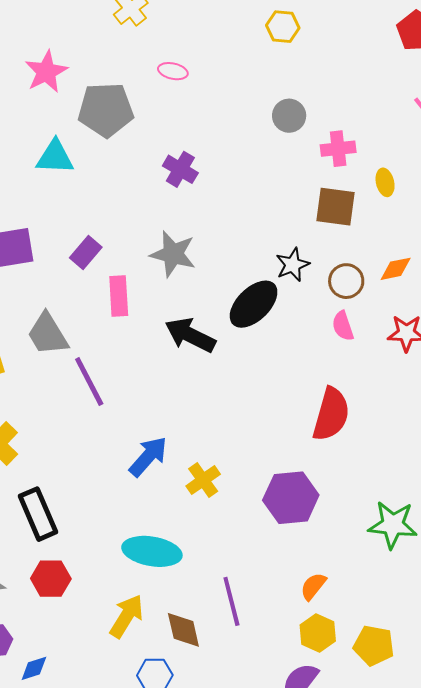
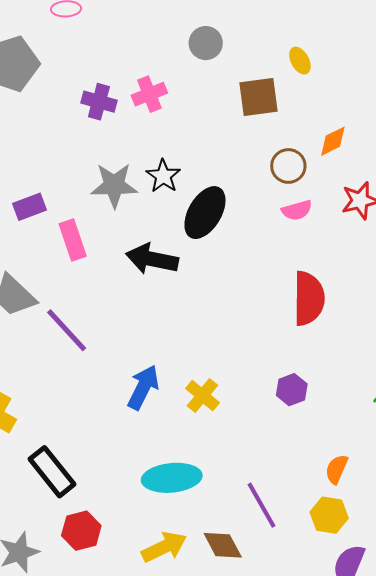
gray circle: (289, 116) -> (206, 43), moved
pink cross: (338, 149) -> (149, 94), moved
purple rectangle: (86, 252) -> (30, 207), turned 44
black star: (293, 265) -> (163, 176), moved
pink semicircle: (343, 326) -> (297, 210), turned -72
purple hexagon: (291, 498) -> (292, 390), size x0.6
yellow arrow: (126, 616) -> (164, 547), turned 48
yellow hexagon: (318, 633) -> (329, 515), moved

